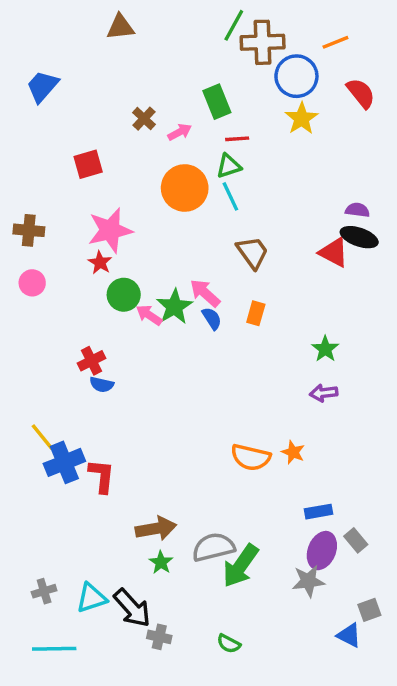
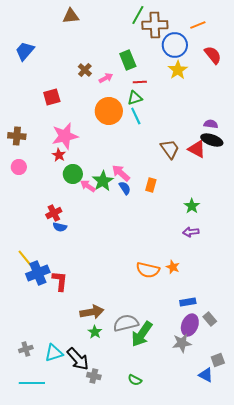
brown trapezoid: (252, 252) -> (170, 149), moved

